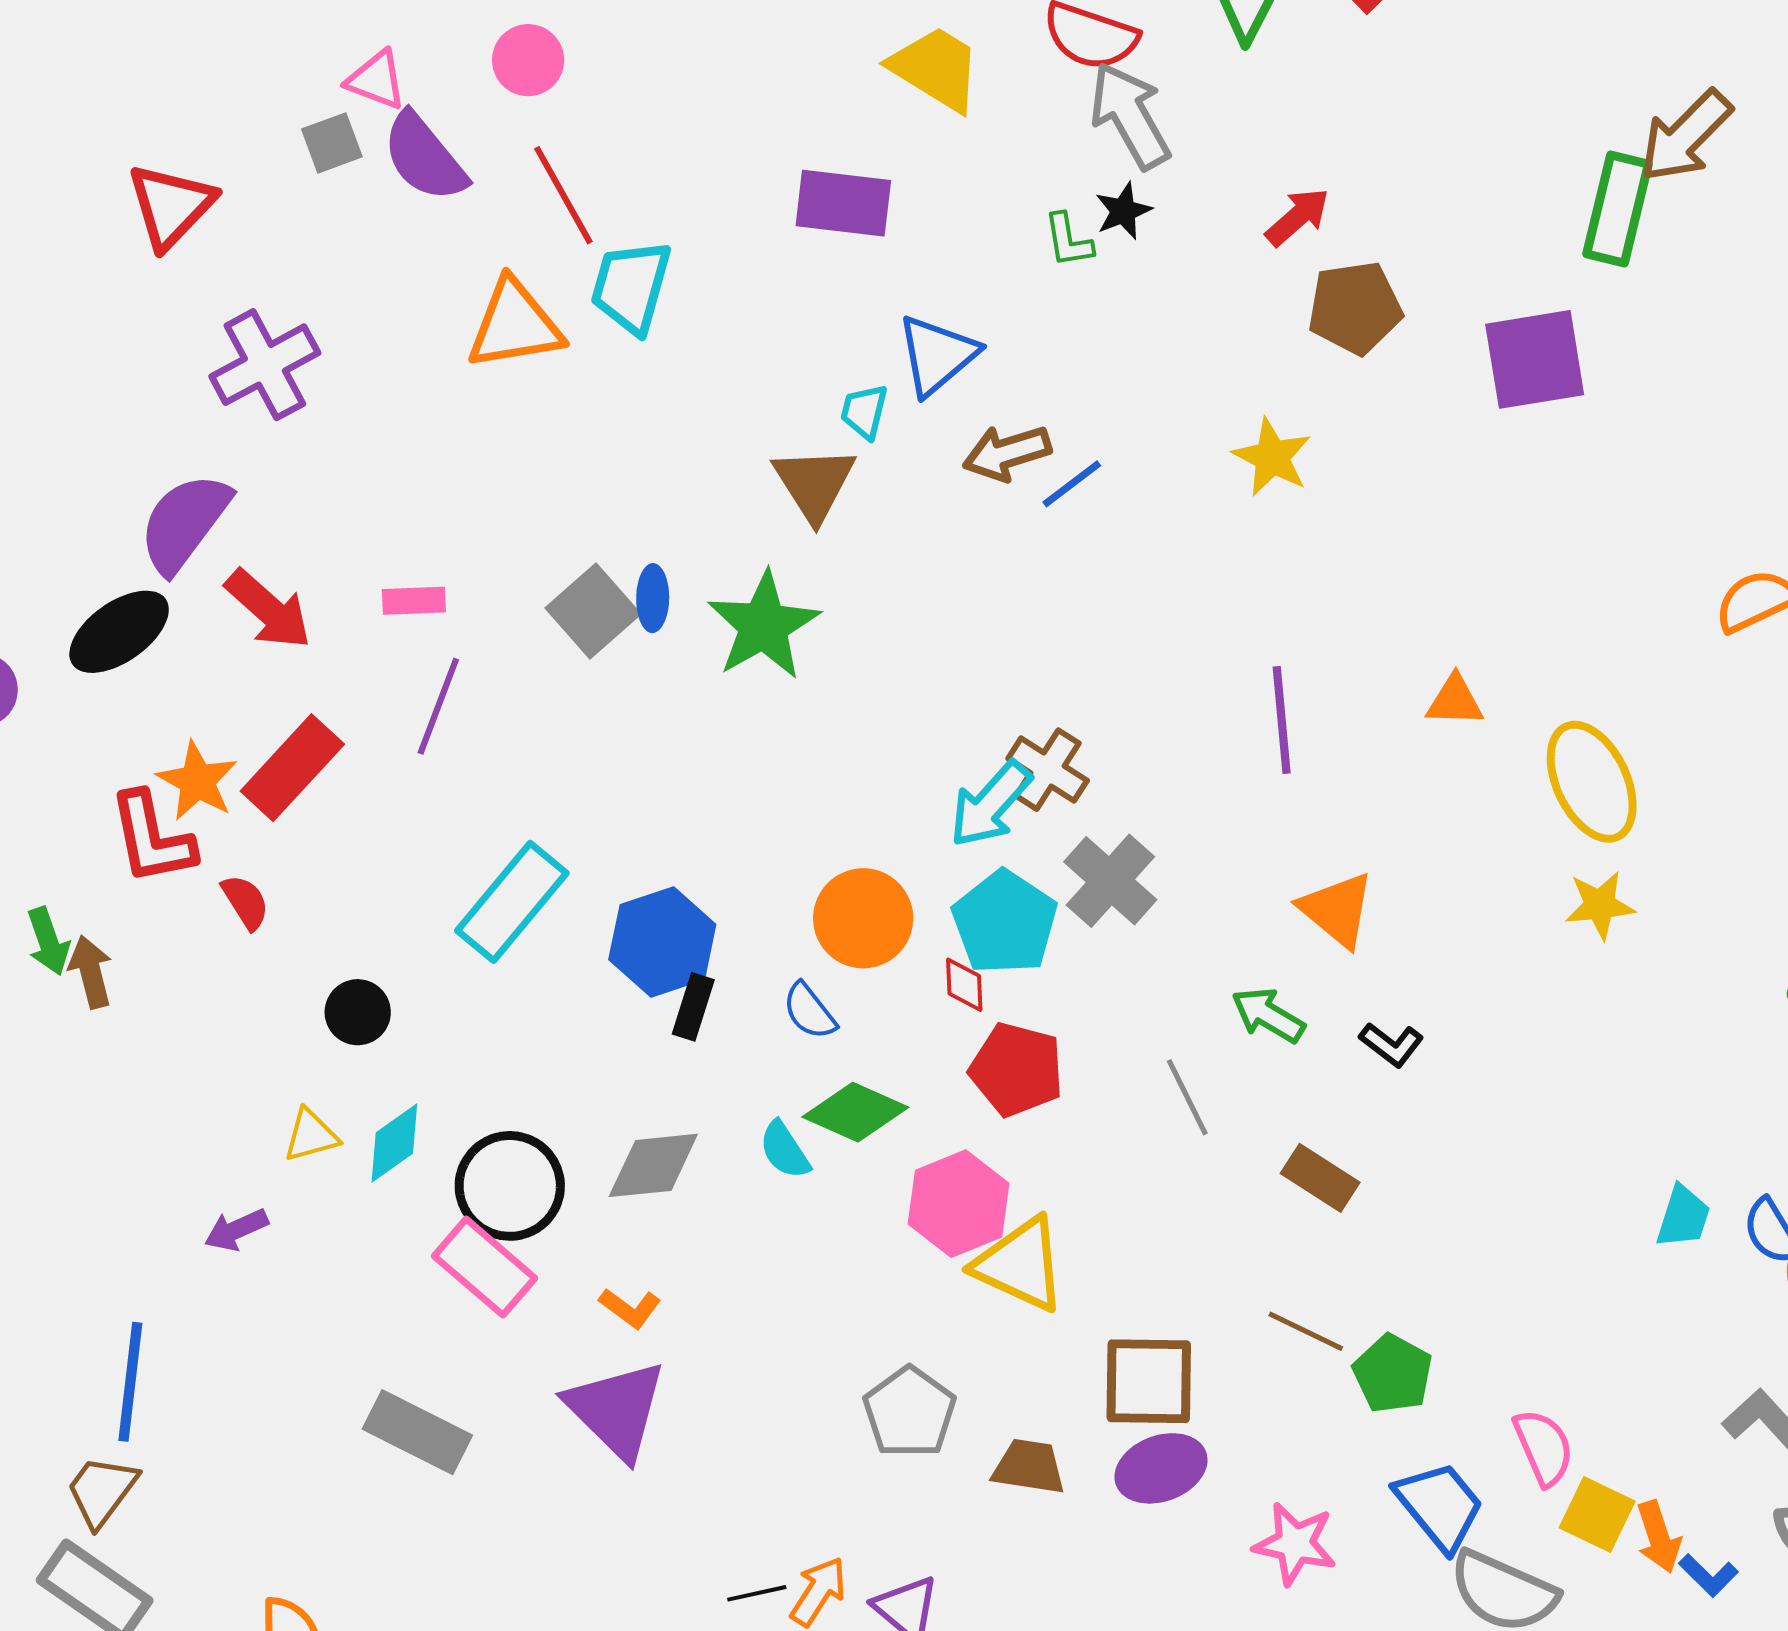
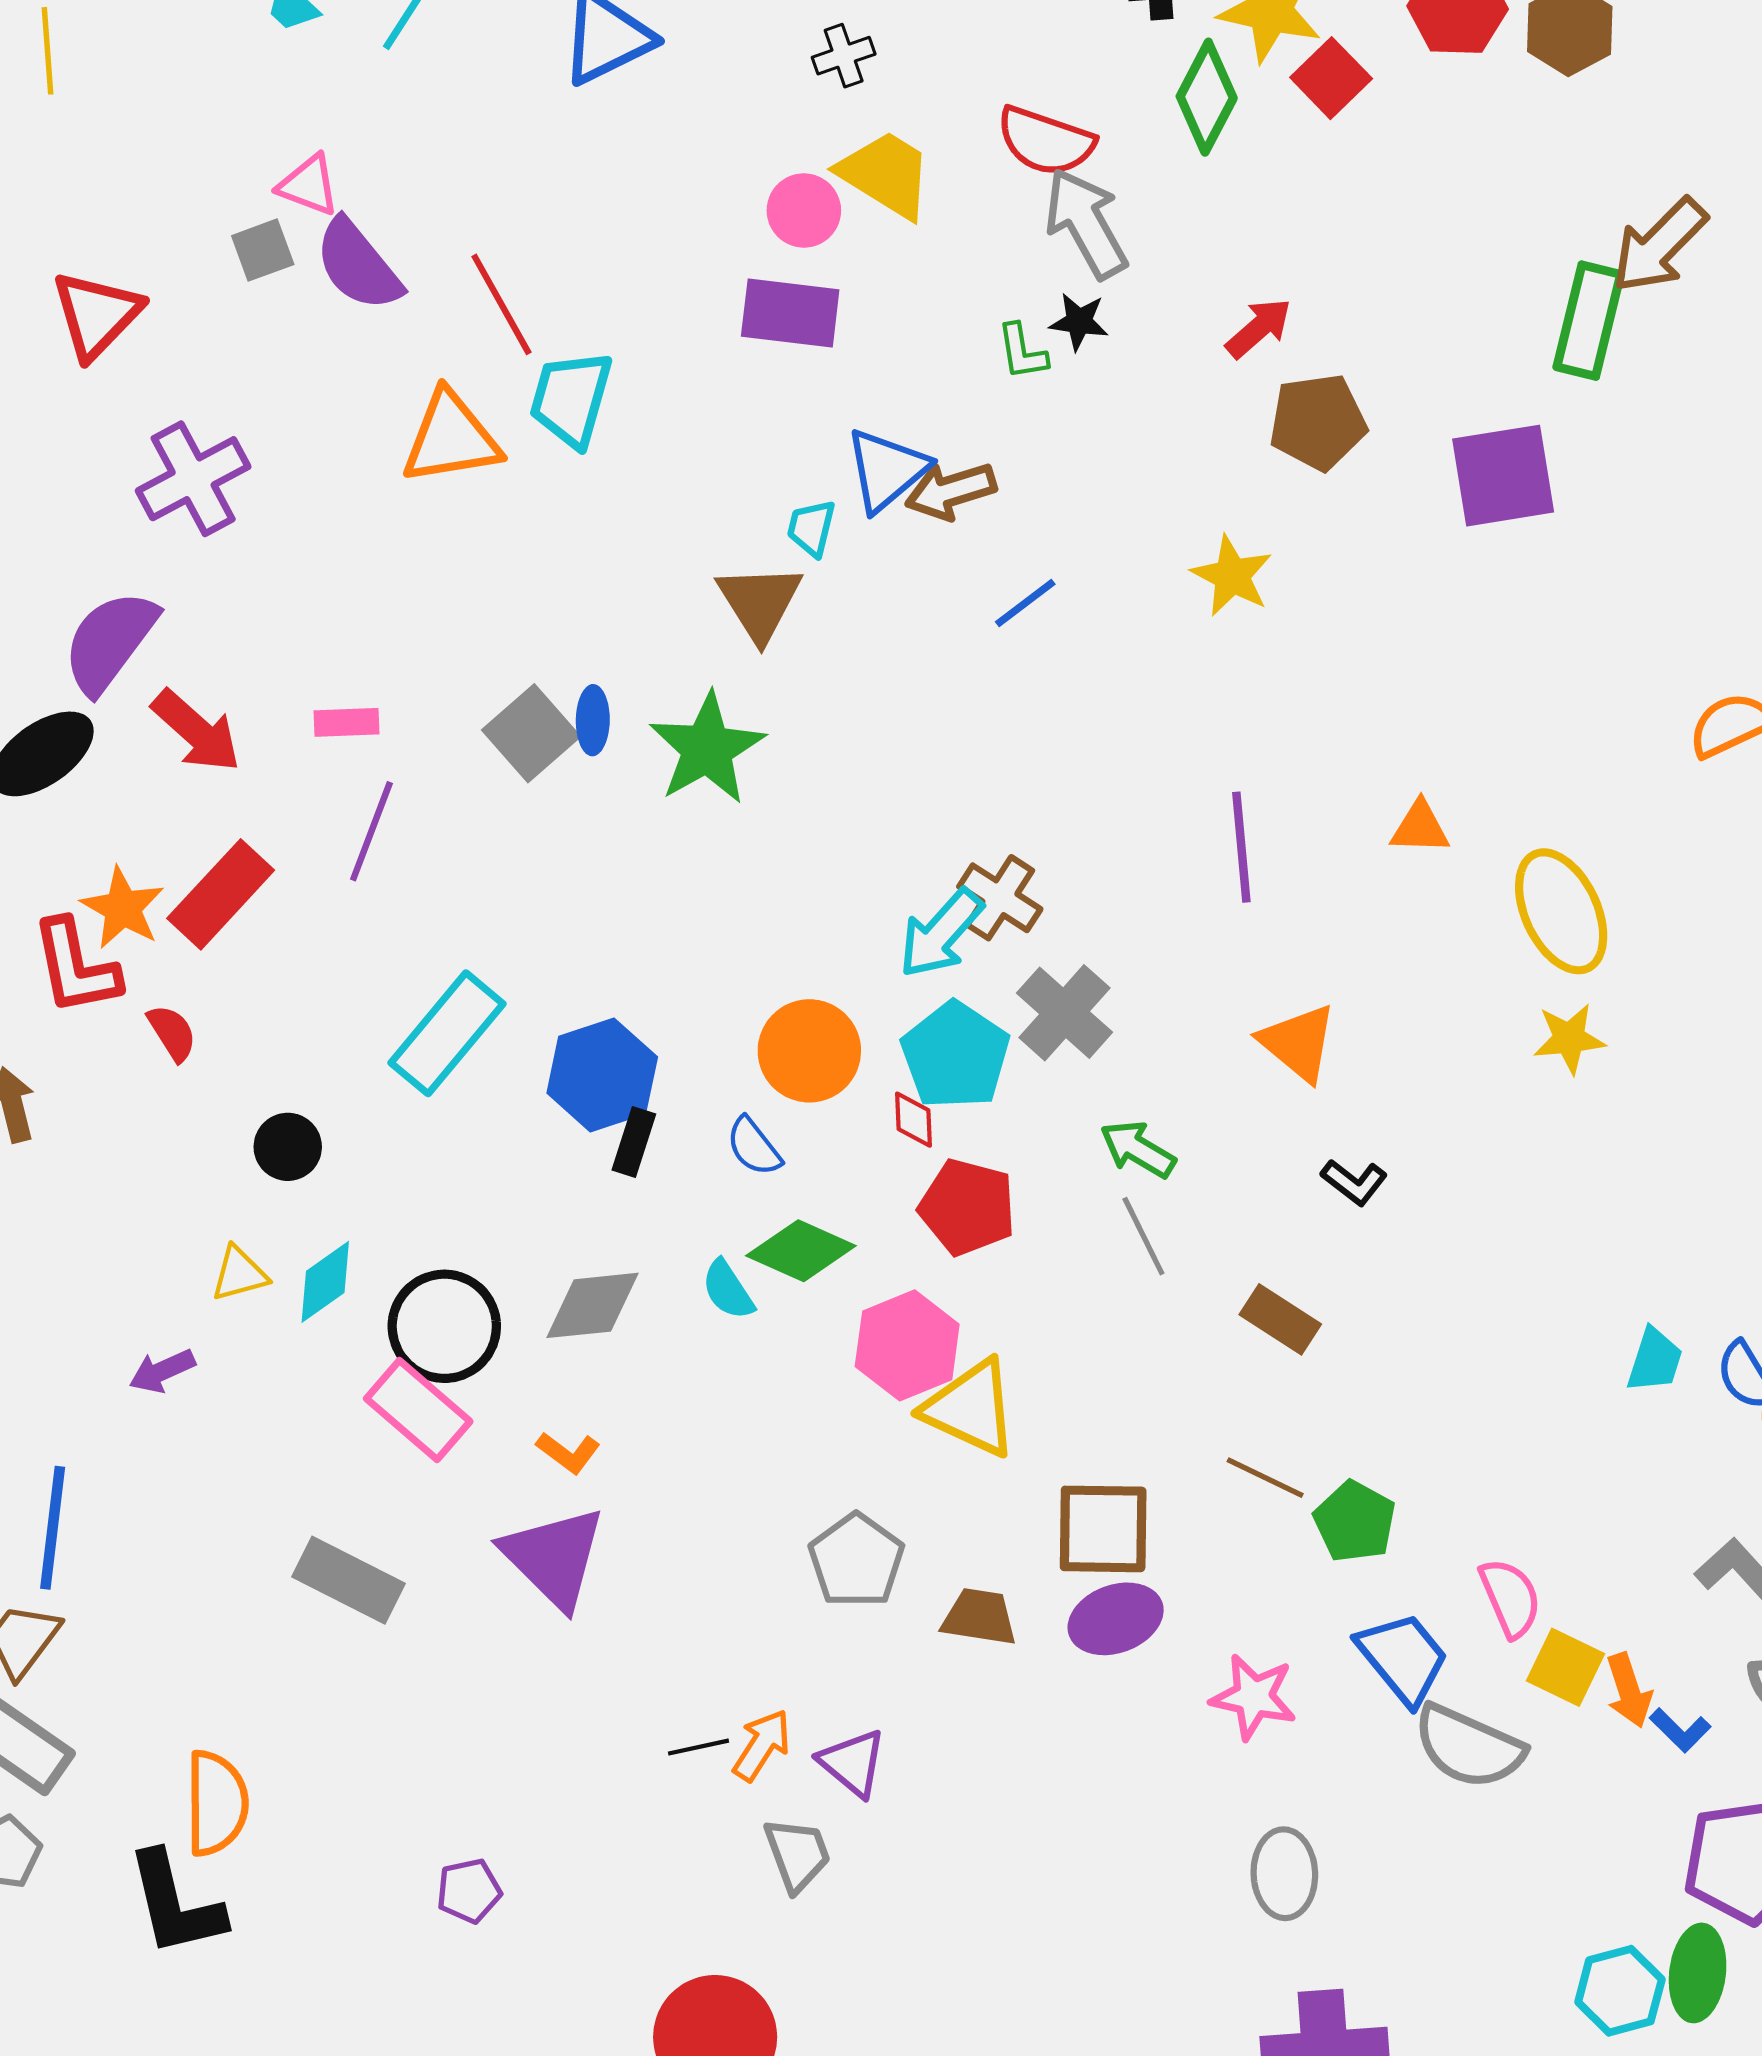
pink circle: (528, 60) -> (804, 210), moved
black star: (1123, 211) -> (1079, 322), turned 30
brown arrow: (1007, 453) -> (951, 491), moved
green arrow: (1268, 1015) -> (1138, 1149), moved

